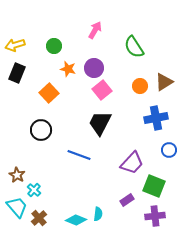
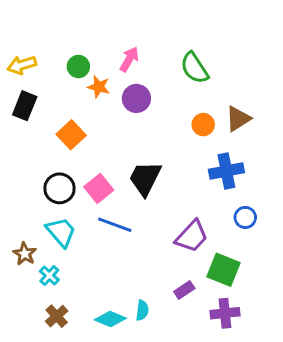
pink arrow: (95, 30) -> (129, 59), moved
orange star: (68, 69) -> (99, 87), moved
pink square: (102, 90) -> (99, 188), moved
cyan trapezoid: (17, 207) -> (61, 232), moved

